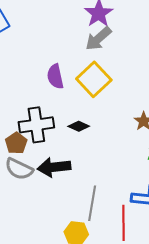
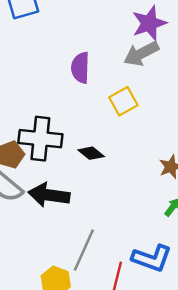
purple semicircle: (55, 76) -> (80, 68), moved
yellow square: (94, 79) -> (123, 101), size x0.7

